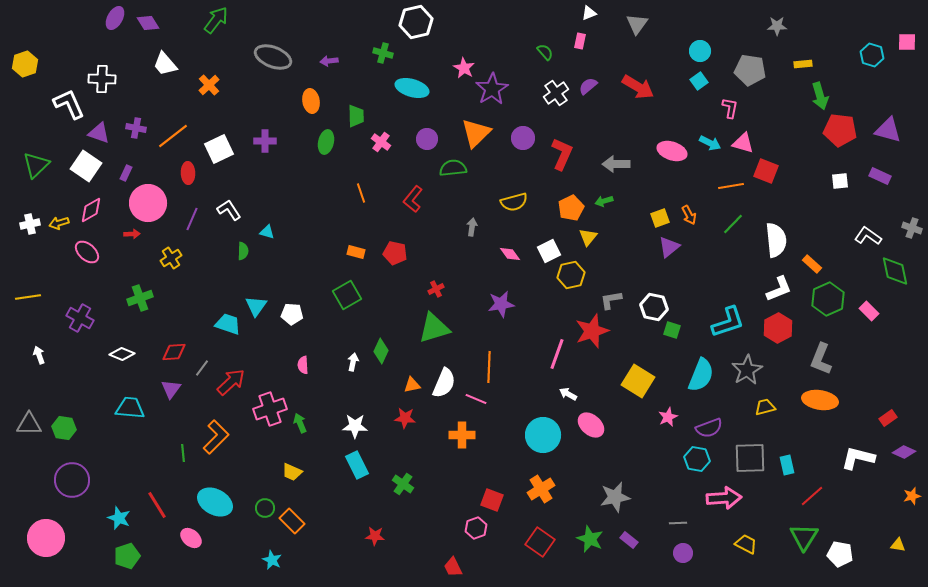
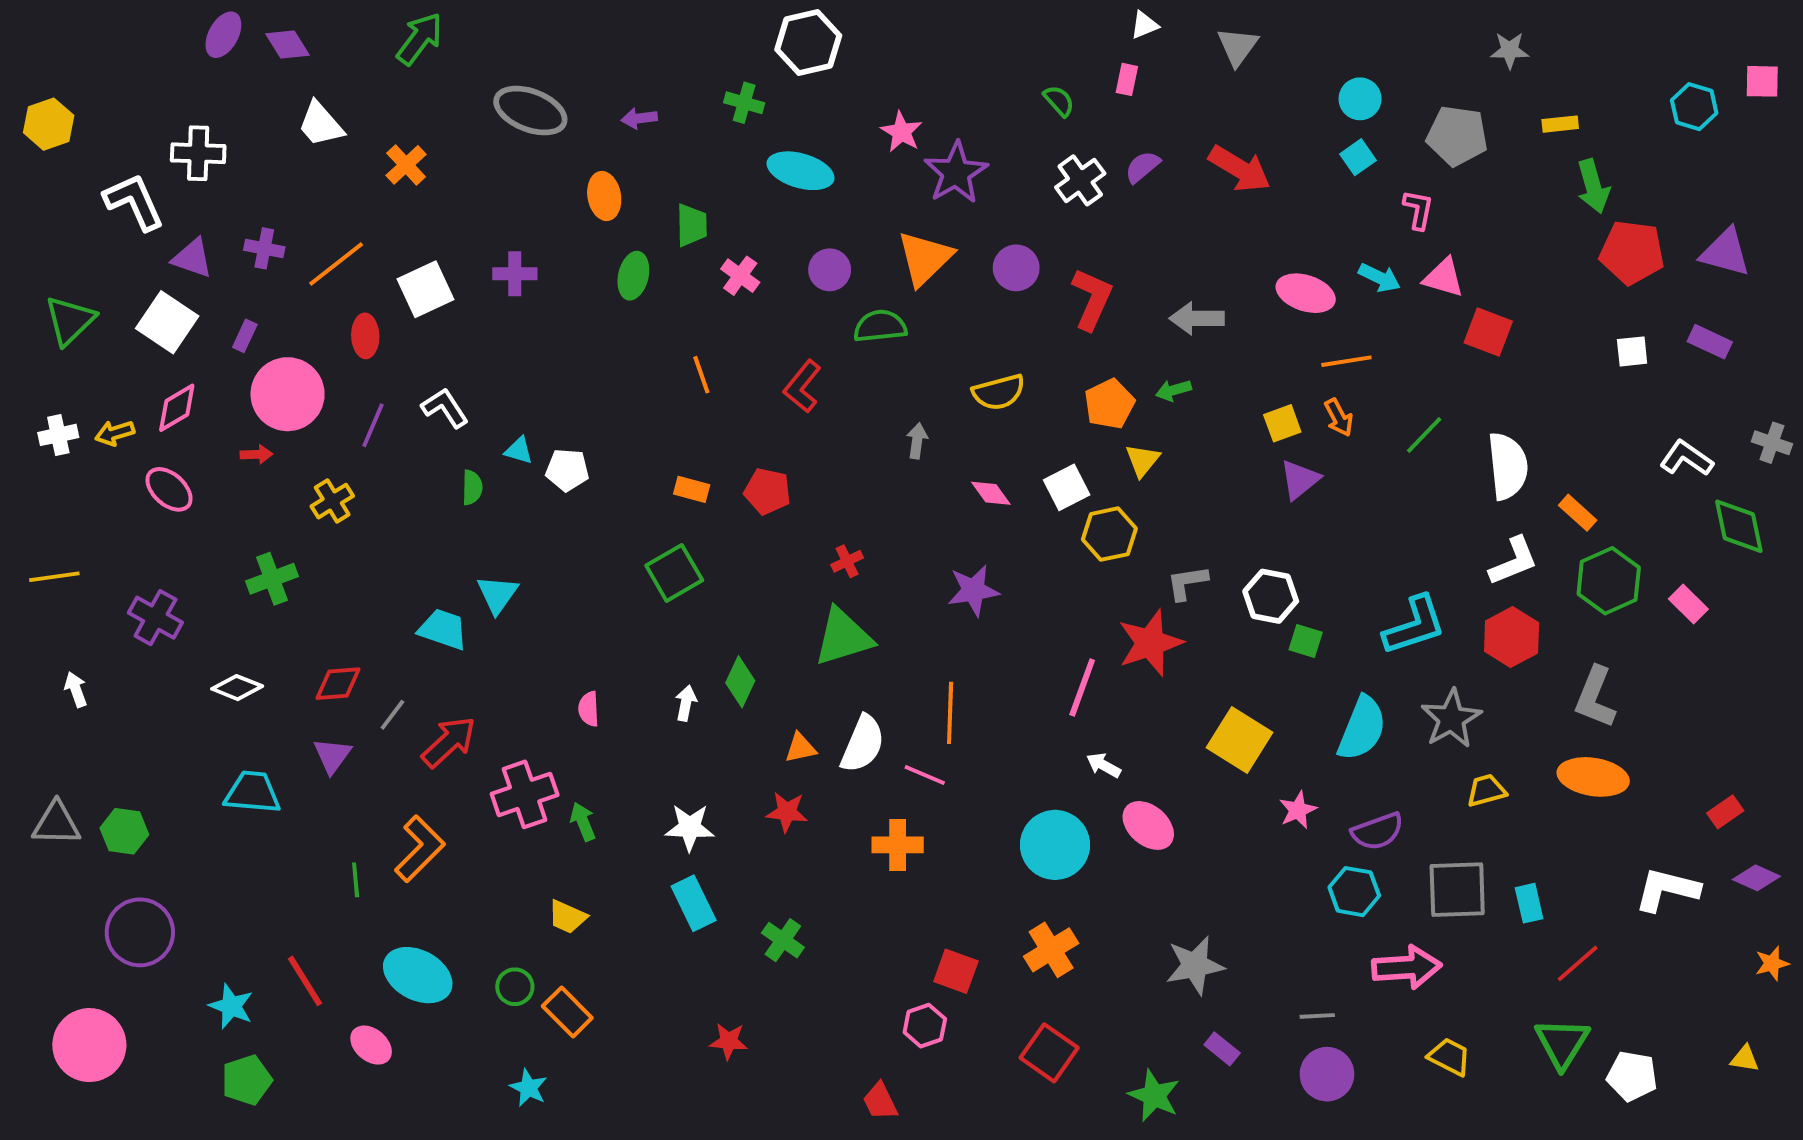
orange line: (731, 186) -> (1346, 361), moved
white pentagon: (292, 314) -> (567, 470), moved
green star: (590, 539) -> (1154, 1096), moved
purple circle: (683, 553) -> (1327, 1074), size x1.4

